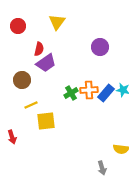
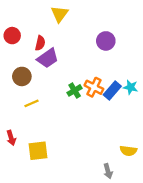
red circle: (18, 26) -> (12, 36), moved
orange cross: (89, 90) -> (94, 87), turned 30
yellow square: (46, 121) -> (38, 151), moved

